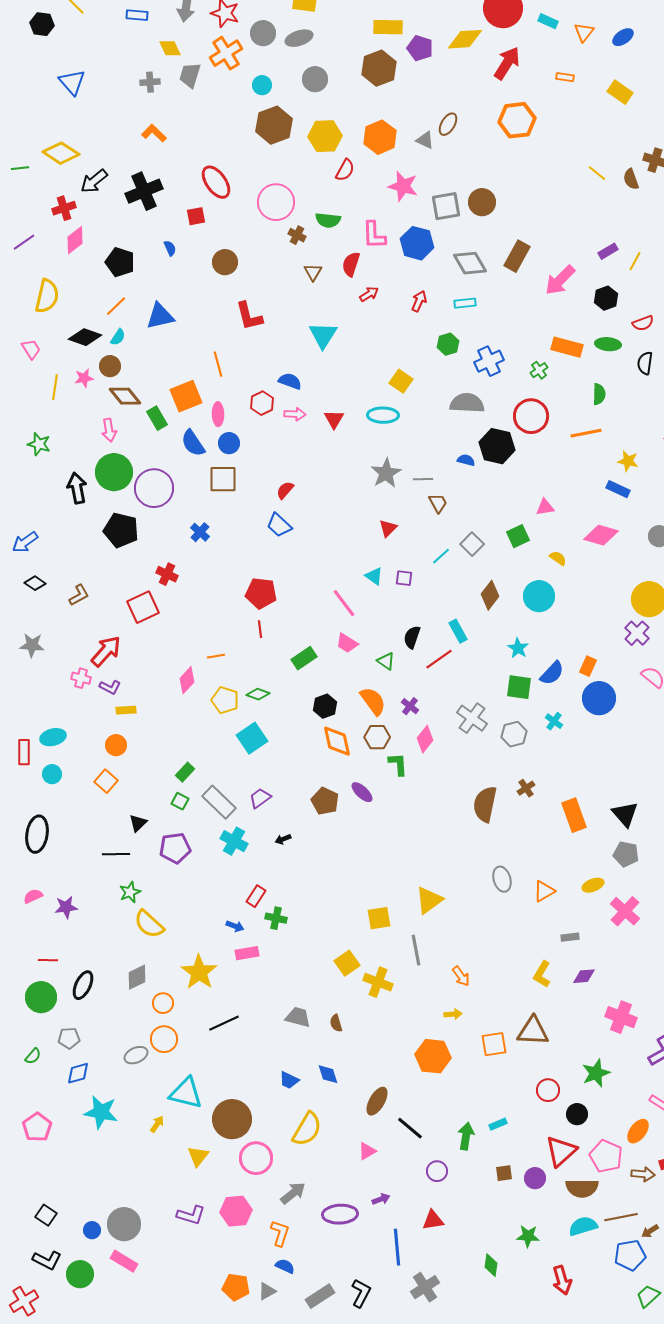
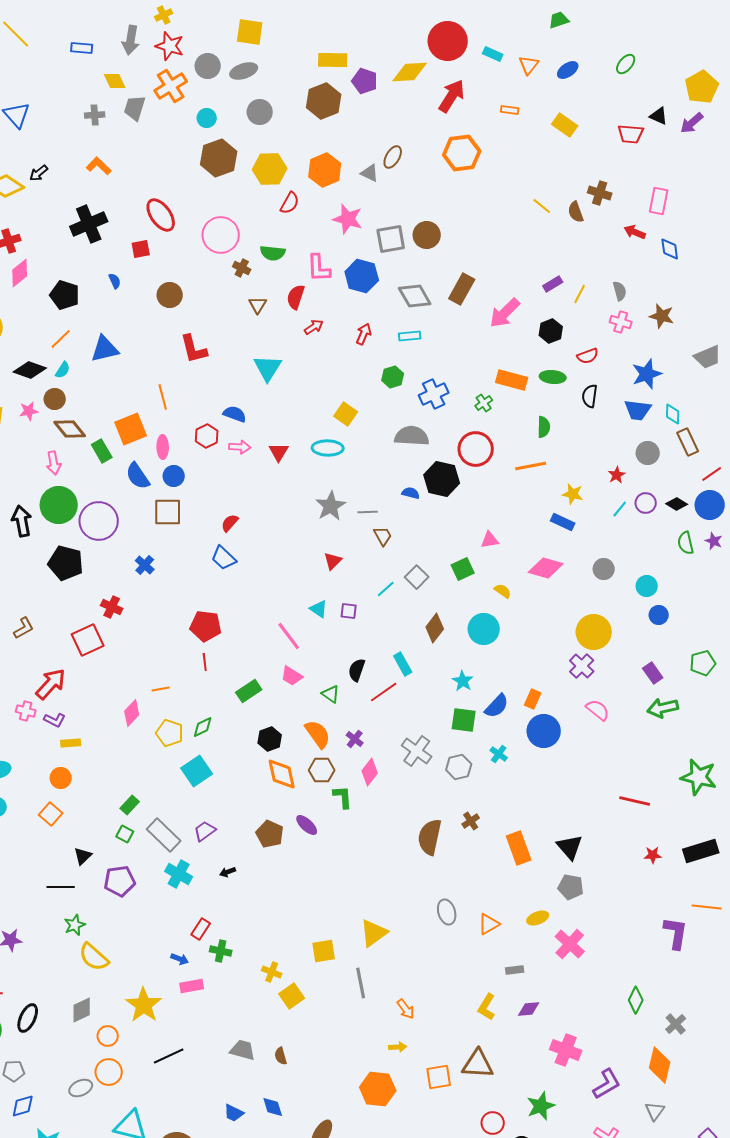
black arrow: (94, 181) -> (39, 173), moved, size x0.7
green diamond: (258, 694) -> (203, 727), turned -45
yellow cross: (378, 982) -> (272, 972), moved, size x0.7

